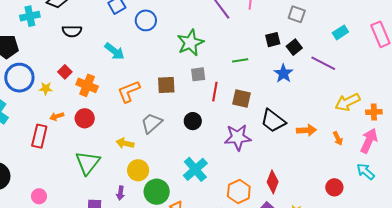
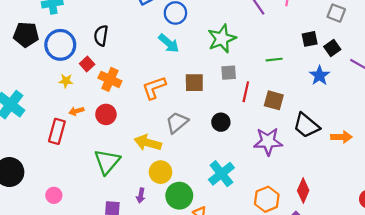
black semicircle: (72, 31) -> (101, 36), moved, turned 96
cyan arrow: (115, 51) -> (169, 43), moved
blue circle: (19, 78) -> (60, 45), moved
yellow arrow: (125, 143) -> (148, 143), size x1.4

